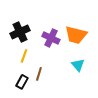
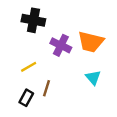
black cross: (20, 32) -> (33, 20), moved, turned 36
yellow line: (24, 56) -> (29, 67), turned 40

